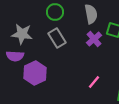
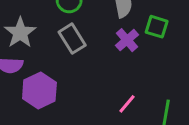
gray star: (22, 34) -> (20, 33), turned 30

